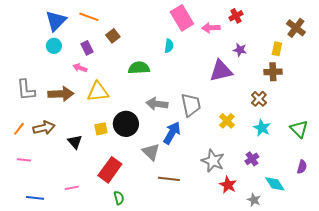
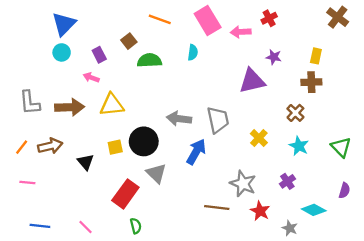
orange line: (89, 17) -> (160, 19), moved
brown cross: (296, 28) -> (338, 17), moved
green semicircle: (139, 68) -> (149, 60), moved
gray triangle: (151, 152) -> (156, 173), moved
brown line: (169, 179) -> (217, 208), moved
cyan diamond: (275, 184) -> (314, 210), turned -30
pink line: (72, 188) -> (86, 227), moved, turned 56

